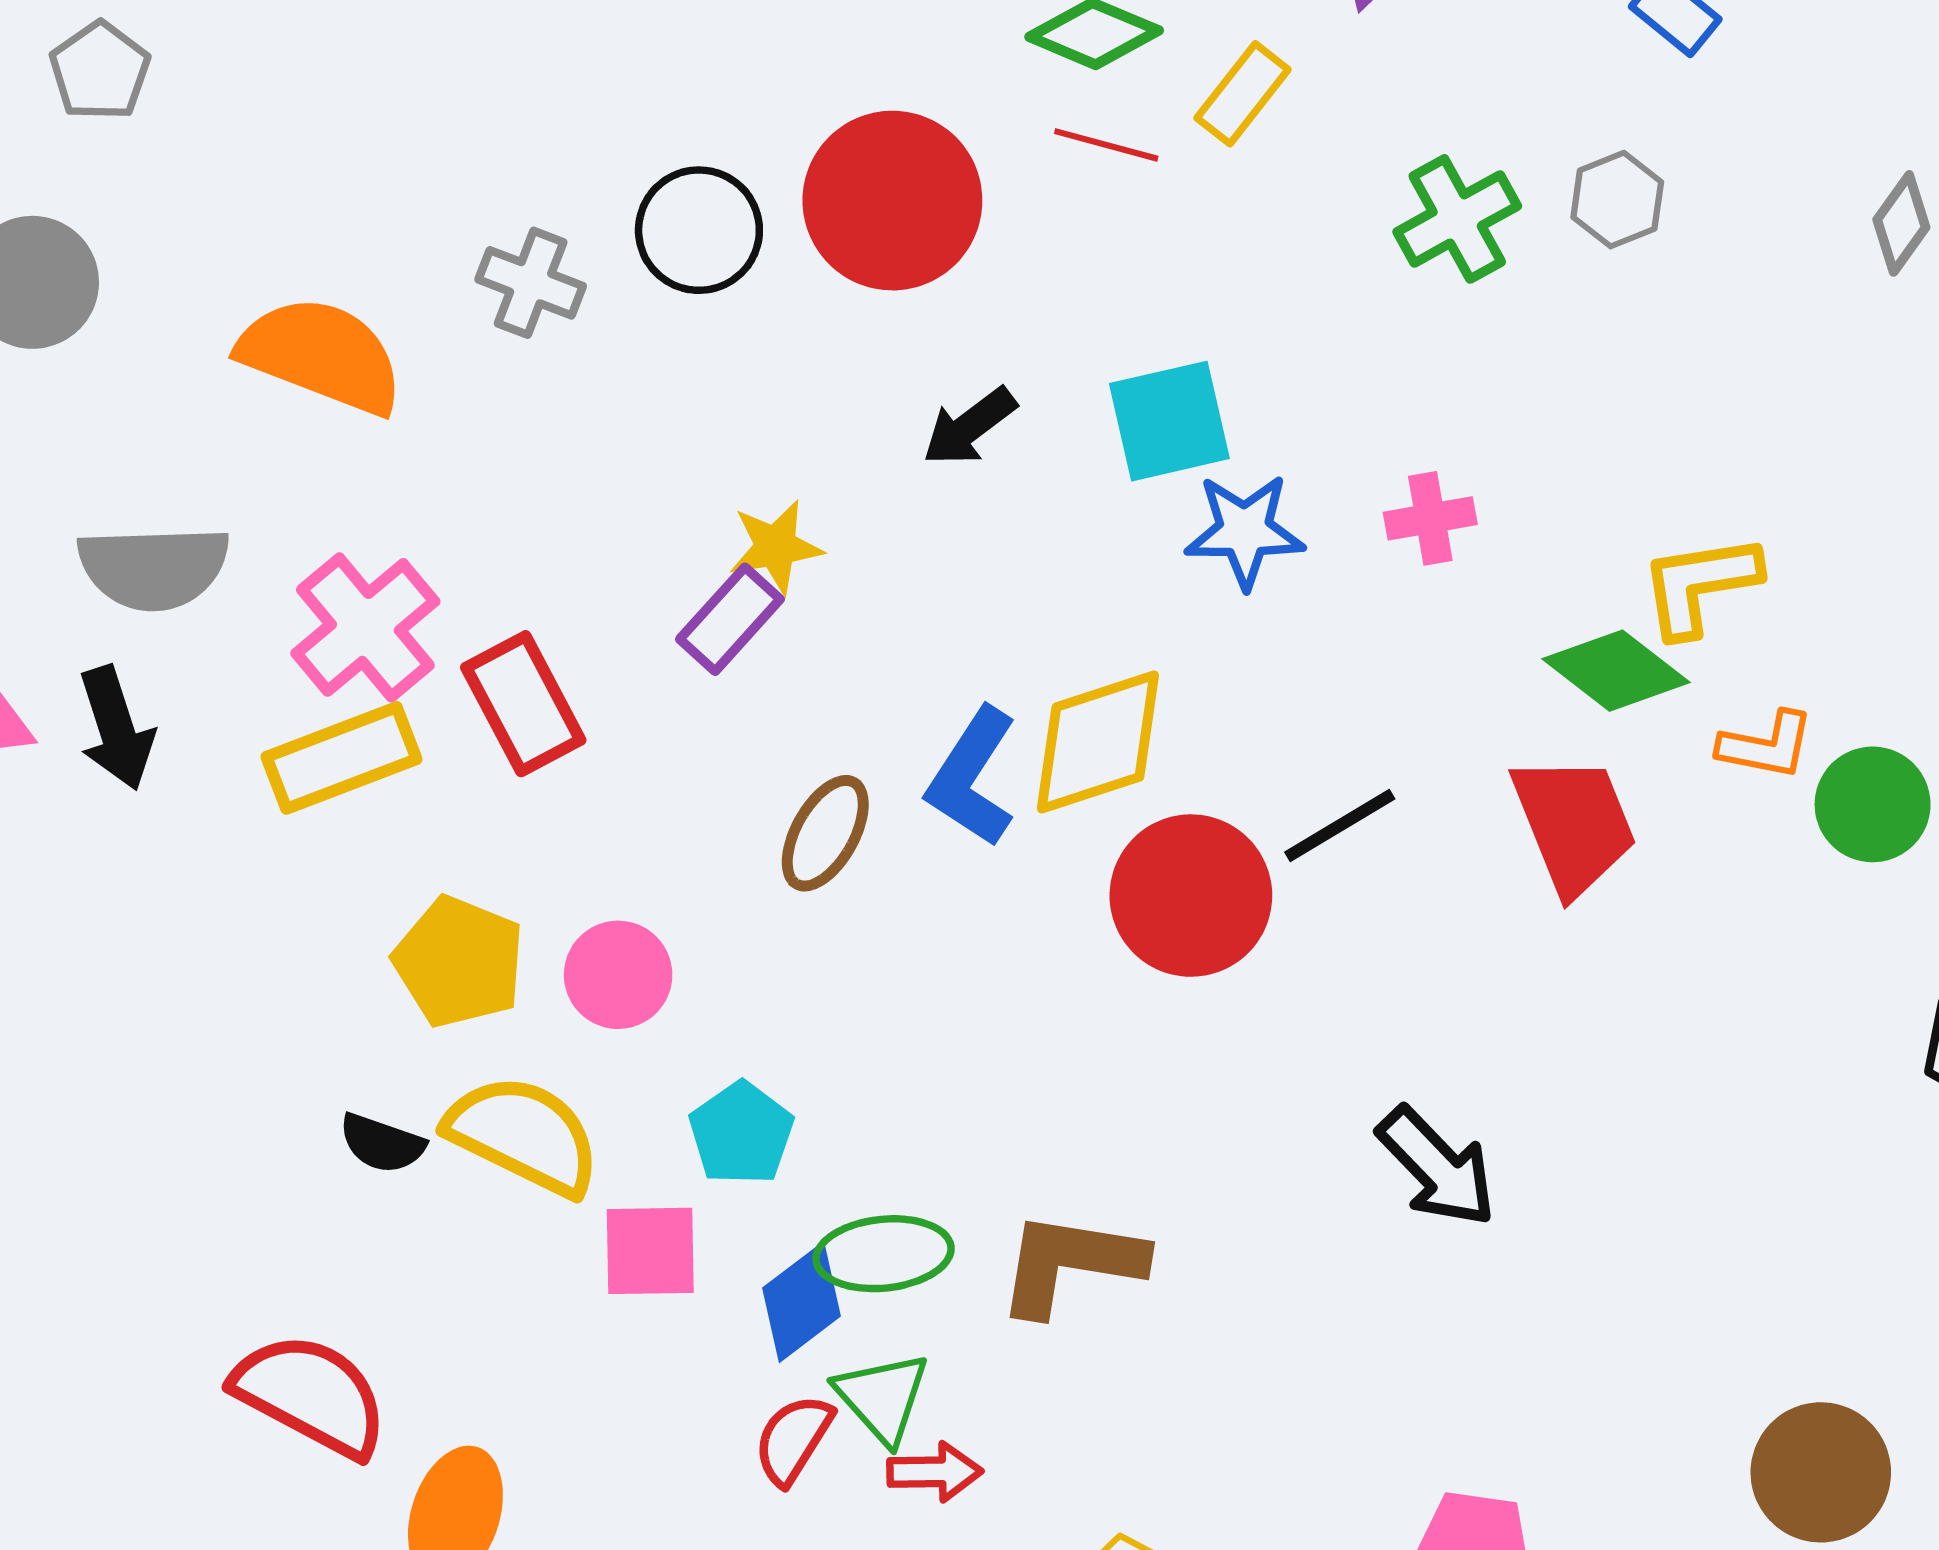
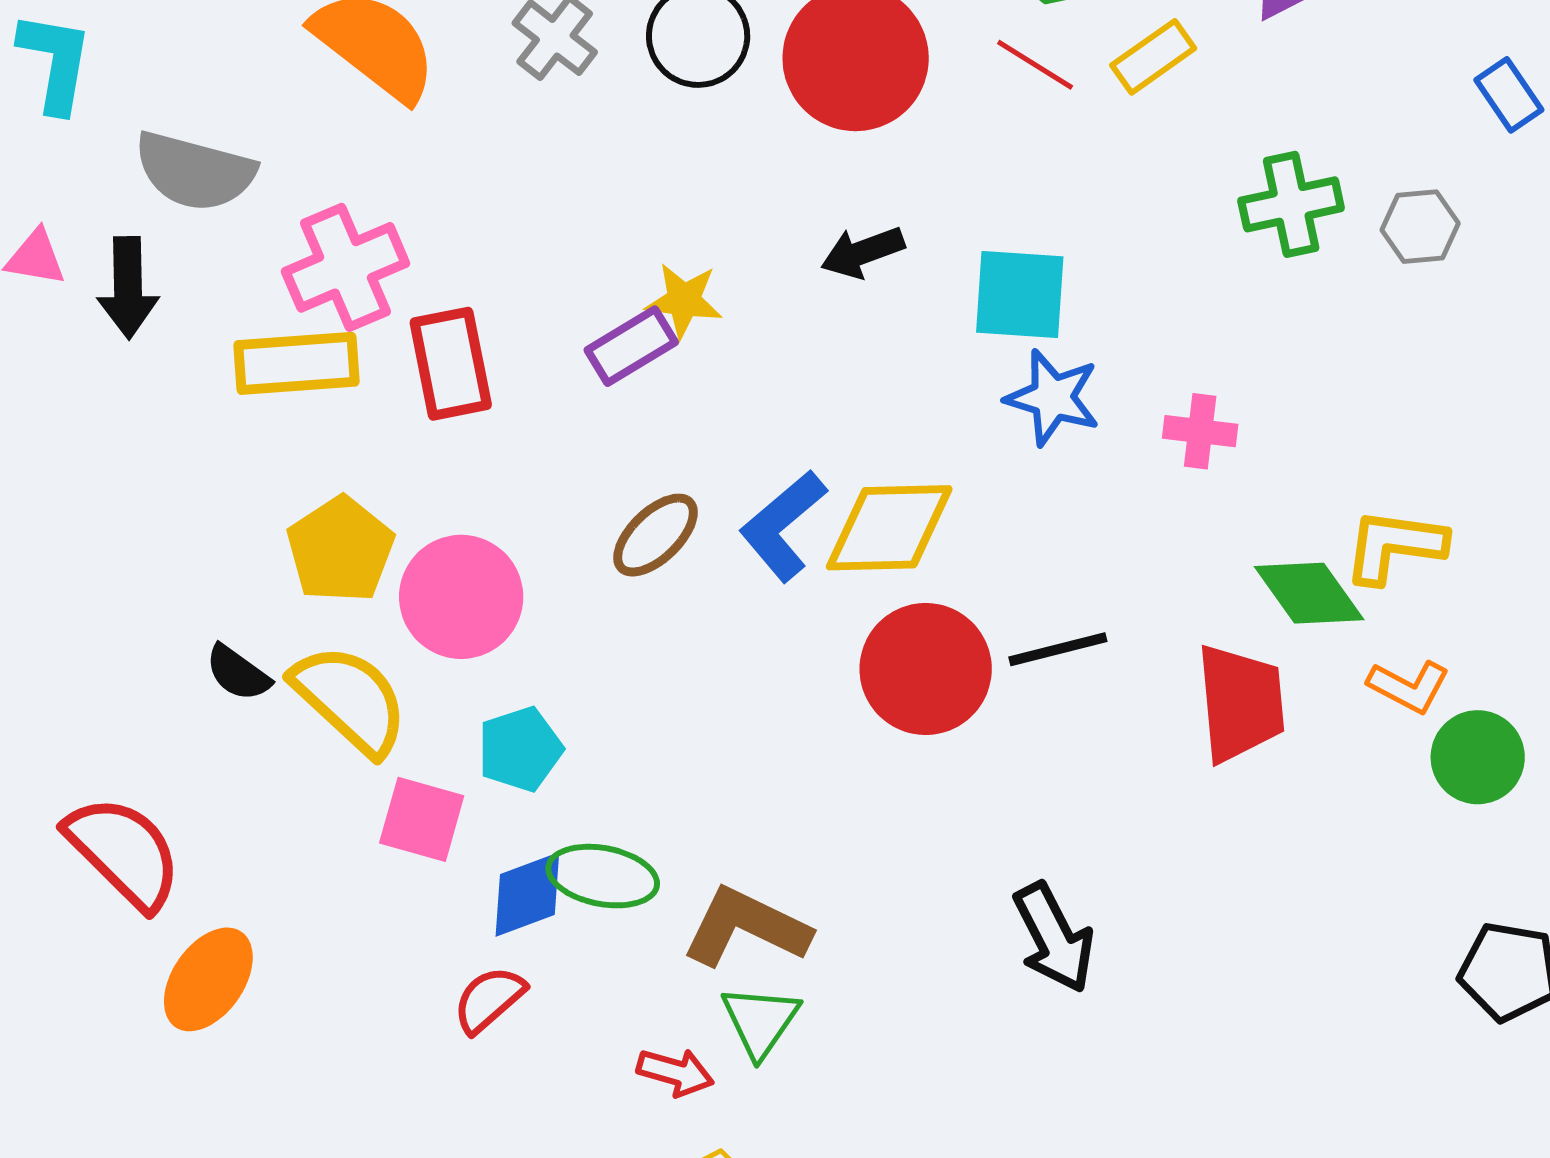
pink circle: (618, 975) -> (461, 597), size x1.4
green triangle: (882, 1398) -> (760, 1021), moved
red arrow: (935, 1472) -> (675, 1072), moved

